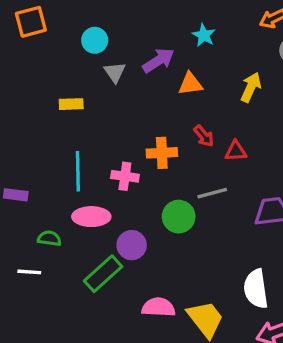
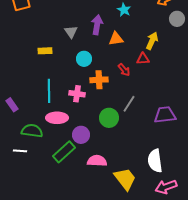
cyan circle: (95, 40) -> (84, 59), moved
purple arrow: (158, 60) -> (97, 25), turned -48
red triangle: (236, 151) -> (143, 59), moved
gray line: (212, 193) -> (129, 104), turned -42
purple rectangle: (16, 195) -> (12, 105), turned 48
green semicircle: (49, 238) -> (32, 131), size x1.5
pink semicircle: (158, 307) -> (97, 161), moved

